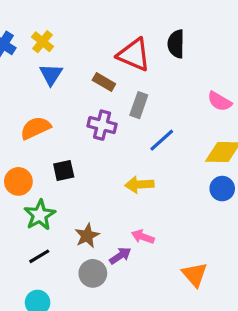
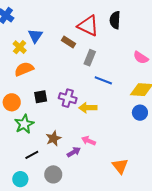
yellow cross: (42, 42) -> (20, 47), moved
purple cross: (102, 125) -> (68, 98), moved
blue line: (162, 140) -> (103, 80), turned 60
black line: (39, 256) -> (32, 155), moved
gray circle: (93, 273) -> (53, 174), moved

